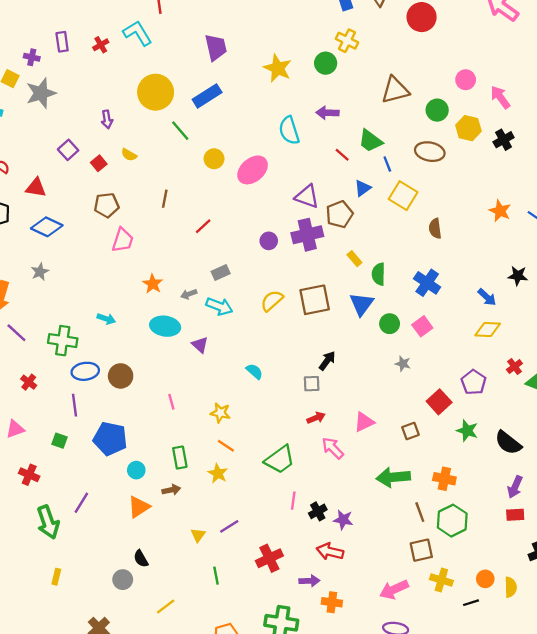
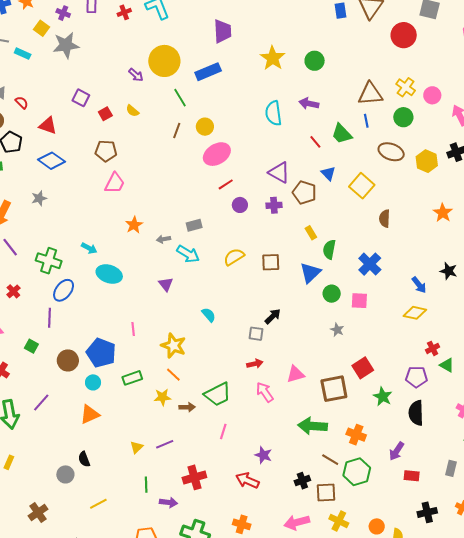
yellow cross: (347, 41) -> (406, 87), moved
purple arrow: (107, 119) -> (136, 75), moved, turned -49
yellow hexagon: (468, 128) -> (427, 161), moved
purple square: (68, 150) -> (81, 98), turned -30
blue line: (387, 164) -> (366, 121), moved
pink ellipse: (253, 170) -> (217, 154), moved
blue triangle: (363, 188) -> (328, 173), turned -49
brown line: (165, 199) -> (177, 131), moved
brown pentagon: (339, 214) -> (304, 192), turned 30
red line: (203, 226) -> (226, 184), moved
purple cross: (307, 235) -> (274, 205), size x0.6
brown square: (315, 300) -> (271, 262), size x0.7
cyan ellipse: (165, 326) -> (109, 274), moved
pink square: (422, 326) -> (359, 301), turned 30
blue ellipse: (85, 371) -> (64, 290), turned -55
brown circle: (121, 376) -> (68, 360), moved
purple pentagon: (474, 382) -> (416, 377), moved, turned 30
yellow star: (220, 413) -> (173, 346), size x1.4
brown square: (410, 431) -> (334, 389), size x1.8
blue pentagon: (110, 439) -> (101, 353), moved
black semicircle: (508, 443) -> (416, 413), turned 40
green rectangle: (180, 457) -> (132, 378), turned 72
yellow star: (218, 473) -> (162, 397), turned 30
purple arrow: (515, 487) -> (397, 451), moved
brown arrow: (171, 490) -> (187, 407), moved
black cross: (318, 511) -> (302, 481), moved
brown line: (420, 512) -> (330, 460), turned -48
purple arrow: (309, 581) -> (168, 502), moved

